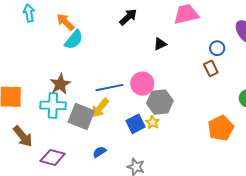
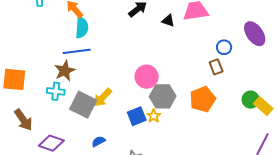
cyan semicircle: (74, 40) -> (82, 28), turned -40
black triangle: (160, 44) -> (168, 21), moved, turned 40
blue line: (109, 88) -> (77, 51), moved
cyan cross: (53, 105) -> (56, 91), size x0.7
orange pentagon: (221, 128) -> (203, 99), moved

